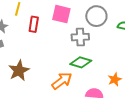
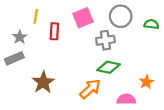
pink square: (61, 14) -> (83, 18), turned -30

